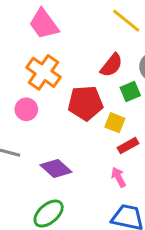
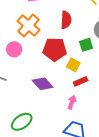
red semicircle: (111, 65) -> (66, 20), moved, turned -42
purple diamond: (56, 169) -> (43, 84), moved
pink arrow: (119, 177) -> (72, 102), turned 40

